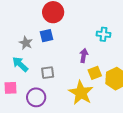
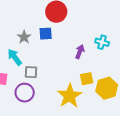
purple arrow: (84, 55) -> (80, 52), moved
gray square: (48, 73) -> (31, 72), moved

